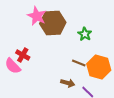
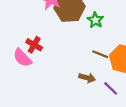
green star: (85, 34) -> (95, 20), moved

